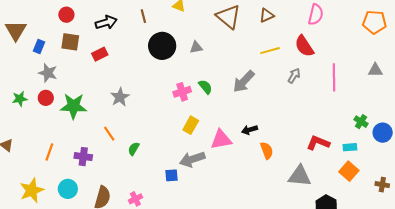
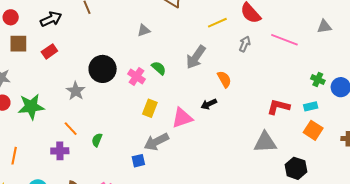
black circle: (162, 46) -> (103, 69), moved
pink line: (334, 77) -> (284, 40), turned -60
pink cross: (182, 92) -> (136, 76), turned -30
orange semicircle: (267, 151) -> (224, 79), moved
purple cross: (83, 157) -> (60, 151), moved

